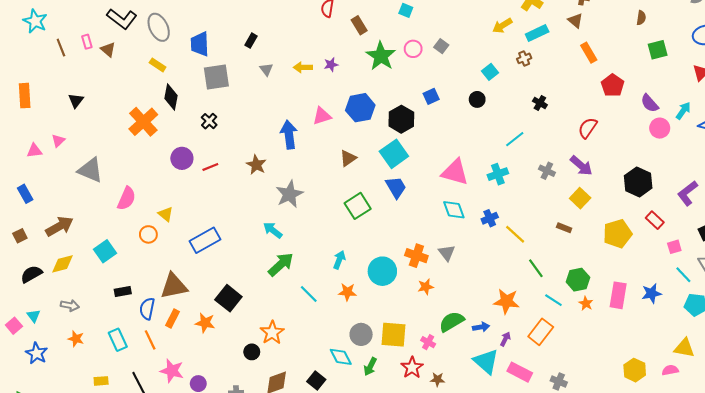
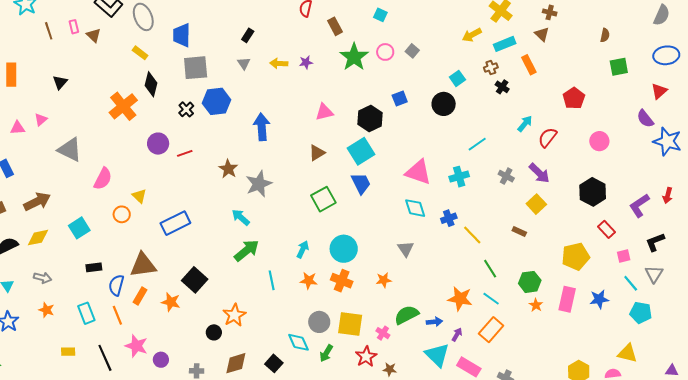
black rectangle: (251, 41) -> (248, 35), moved
orange rectangle: (589, 53) -> (529, 65), moved
black circle: (477, 99) -> (444, 104), size x1.5
black cross: (540, 103) -> (502, 87), moved
purple semicircle: (650, 103) -> (645, 119), moved
blue hexagon: (360, 108) -> (216, 101), moved
cyan arrow: (683, 111) -> (525, 124), moved
pink triangle: (322, 116) -> (324, 112), moved
pink circle: (660, 128) -> (599, 141), moved
brown star: (256, 165) -> (228, 169), moved
yellow pentagon: (618, 234) -> (576, 256), moved
orange cross: (416, 256) -> (342, 281), moved
cyan circle: (382, 271) -> (344, 249), moved
cyan line: (309, 294) -> (272, 280), turned 30
cyan line: (553, 300) -> (491, 299), moved

